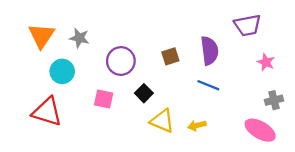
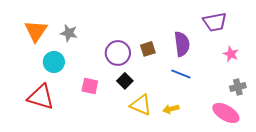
purple circle: (121, 61) -> (118, 53), moved

